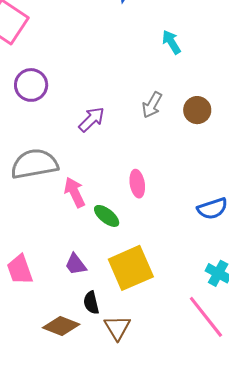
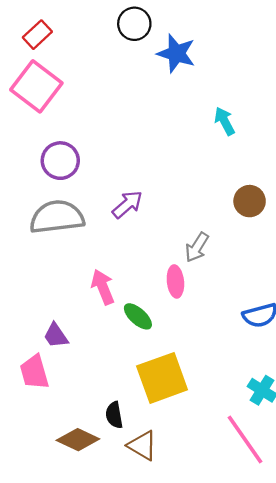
gray arrow: (152, 105) -> (197, 247), moved
gray semicircle: (34, 164) -> (57, 217), moved
purple trapezoid: (76, 264) -> (56, 336), moved
brown triangle: (117, 328) -> (142, 446), turned -32

